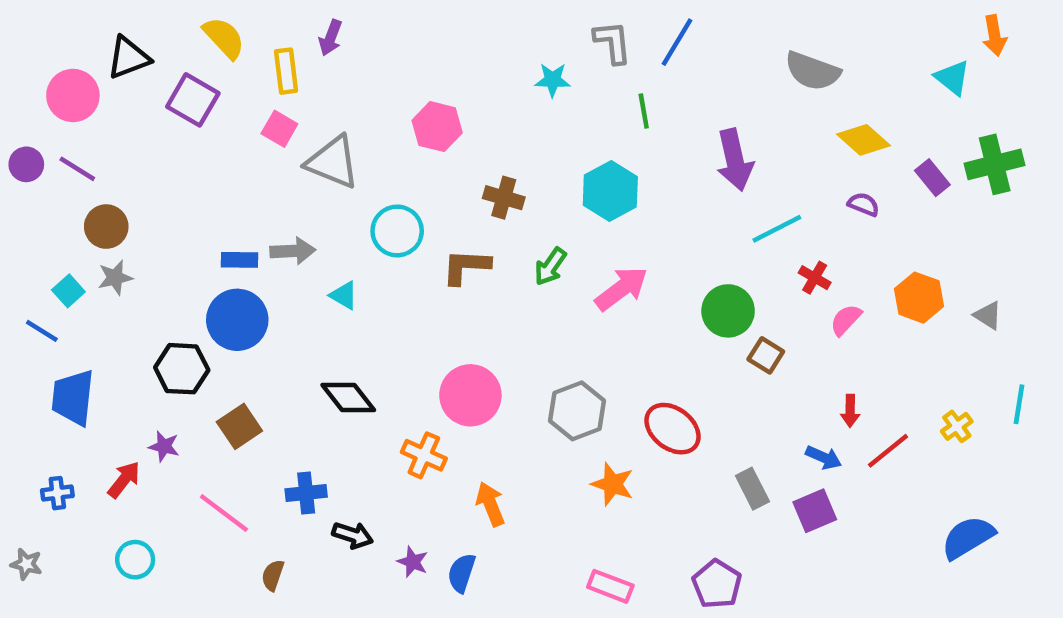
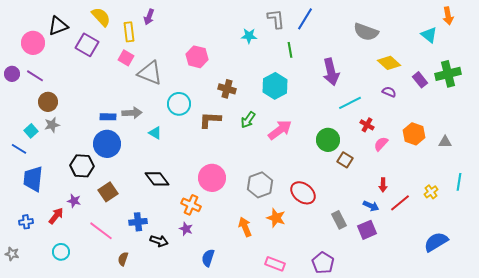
gray triangle: (988, 315) -> (445, 142), turned -32
orange arrow: (490, 504) -> (245, 227), moved
purple star: (413, 562) -> (186, 229), moved

